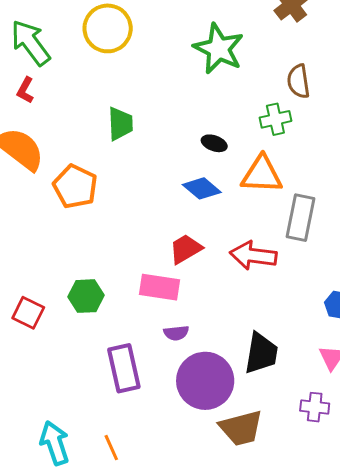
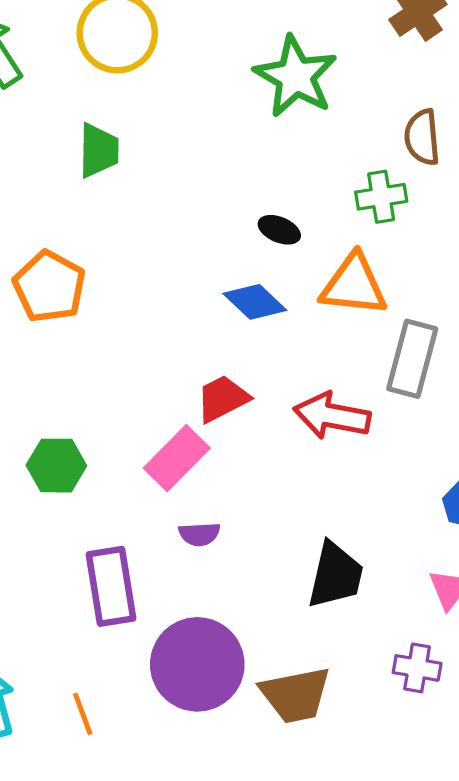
green trapezoid: (120, 124) -> (99, 151), moved
pink rectangle: (160, 287) -> (177, 458), turned -57
purple circle: (205, 381) -> (197, 664), moved

